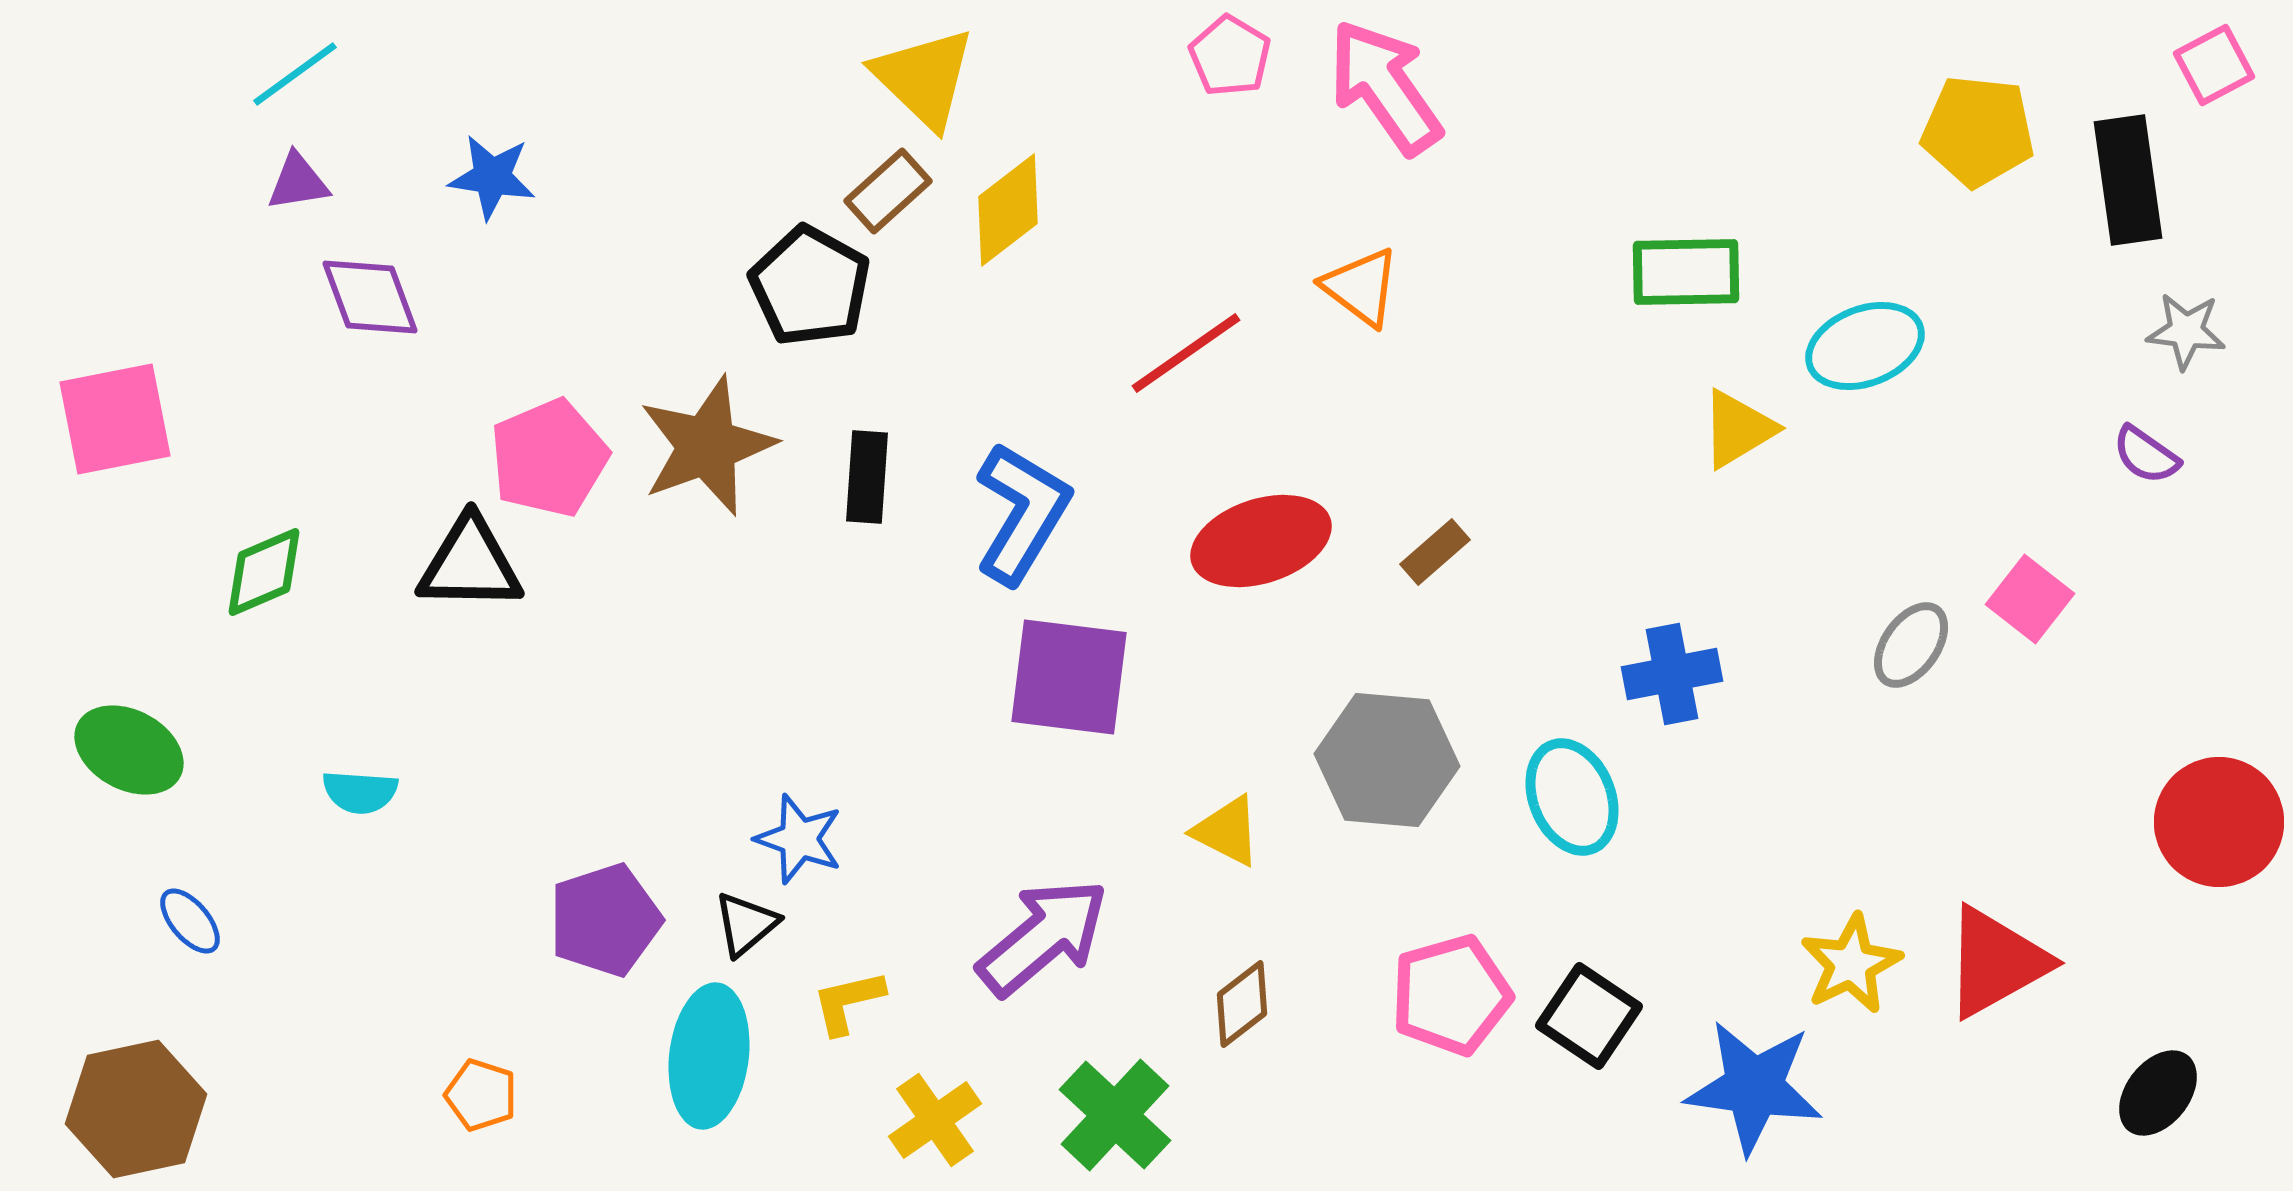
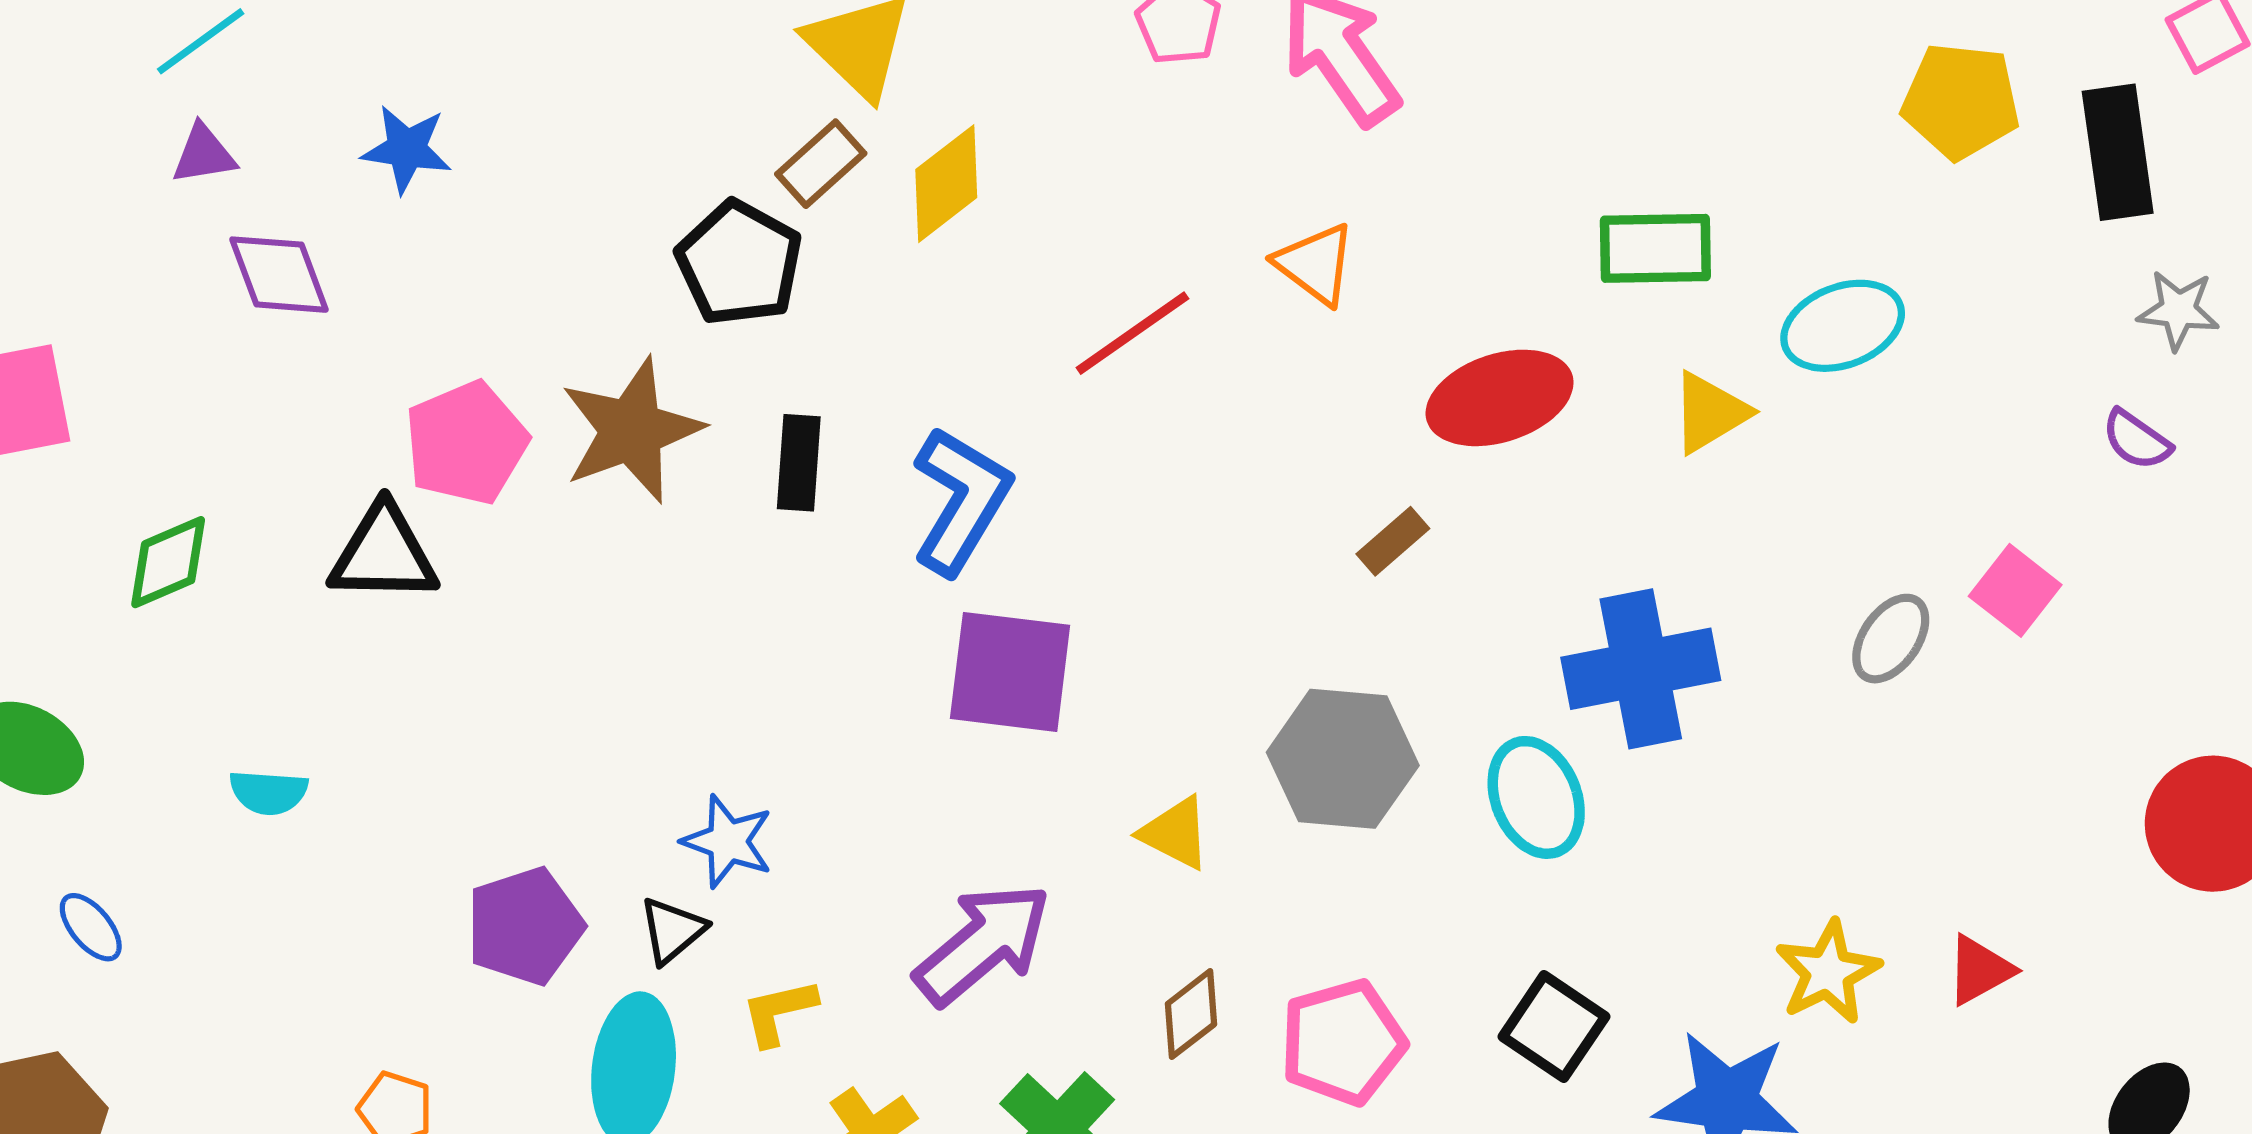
red ellipse: (1261, 541) -> (1500, 398), moved
blue cross: (1672, 674) -> (1641, 669), size x1.5
red triangle: (1996, 962) -> (1980, 970), size x0.6
pink pentagon: (1451, 995) -> (1343, 1042), moved

